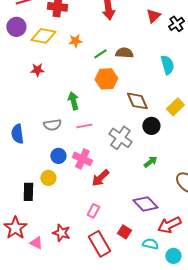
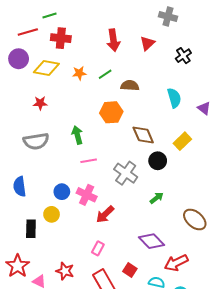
red triangle: (153, 16) -> (147, 43), moved
green line: (100, 54) -> (105, 74), moved
gray semicircle: (52, 125) -> (36, 141), moved, size x1.4
blue semicircle: (17, 134) -> (20, 187), moved

